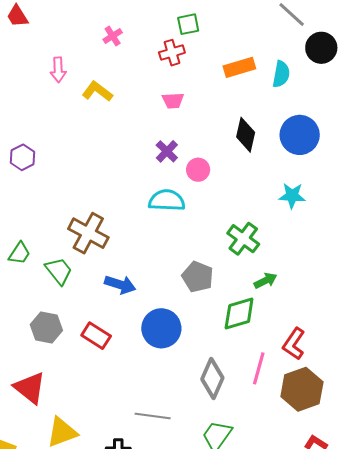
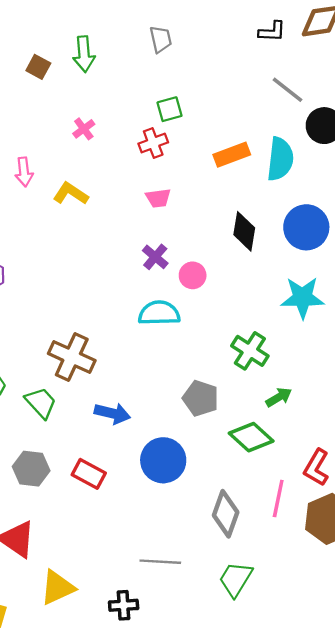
cyan semicircle: (281, 74) -> (280, 159), size x1.4
cyan star: (292, 196) -> (302, 298), size x1.4
green diamond: (239, 314) -> (251, 437), turned 63

